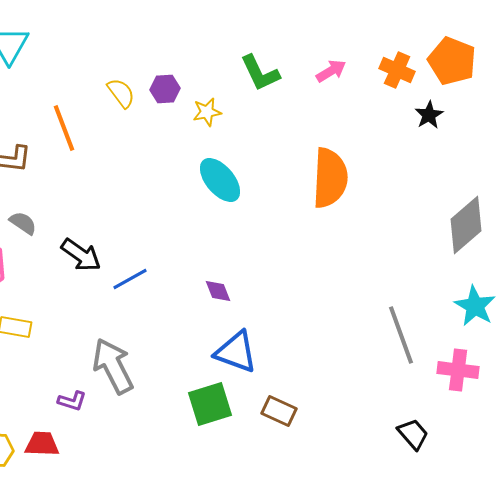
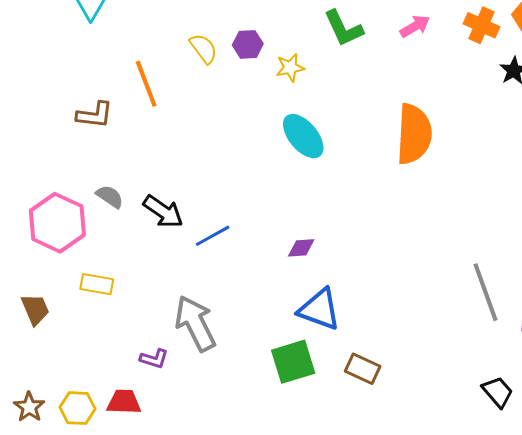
gray semicircle: (23, 223) -> (110, 197), moved
purple diamond: (218, 291) -> (301, 248), turned -72

